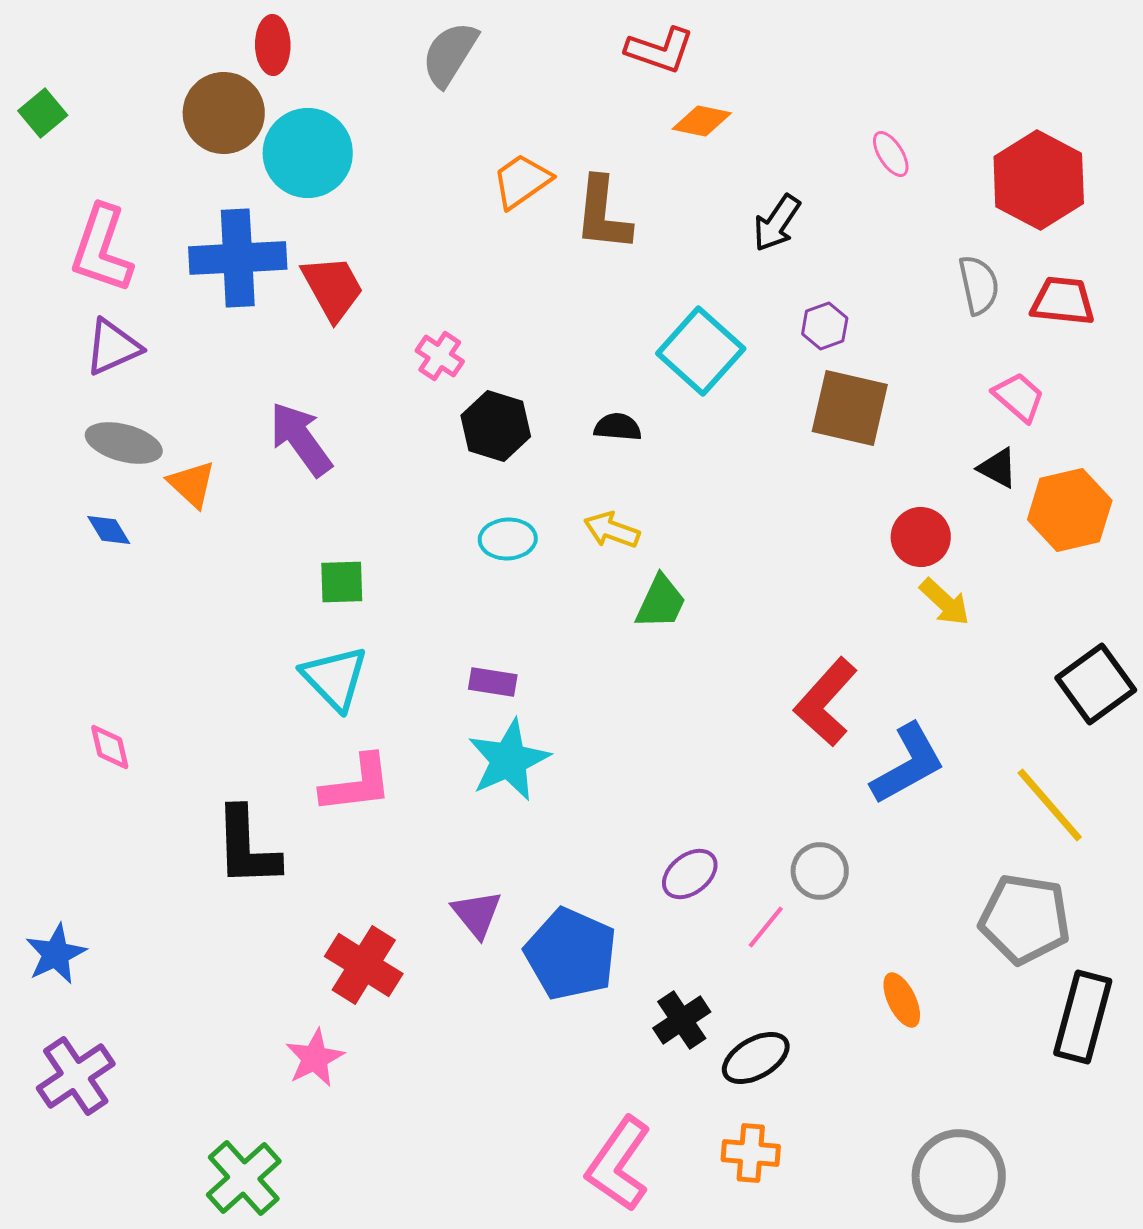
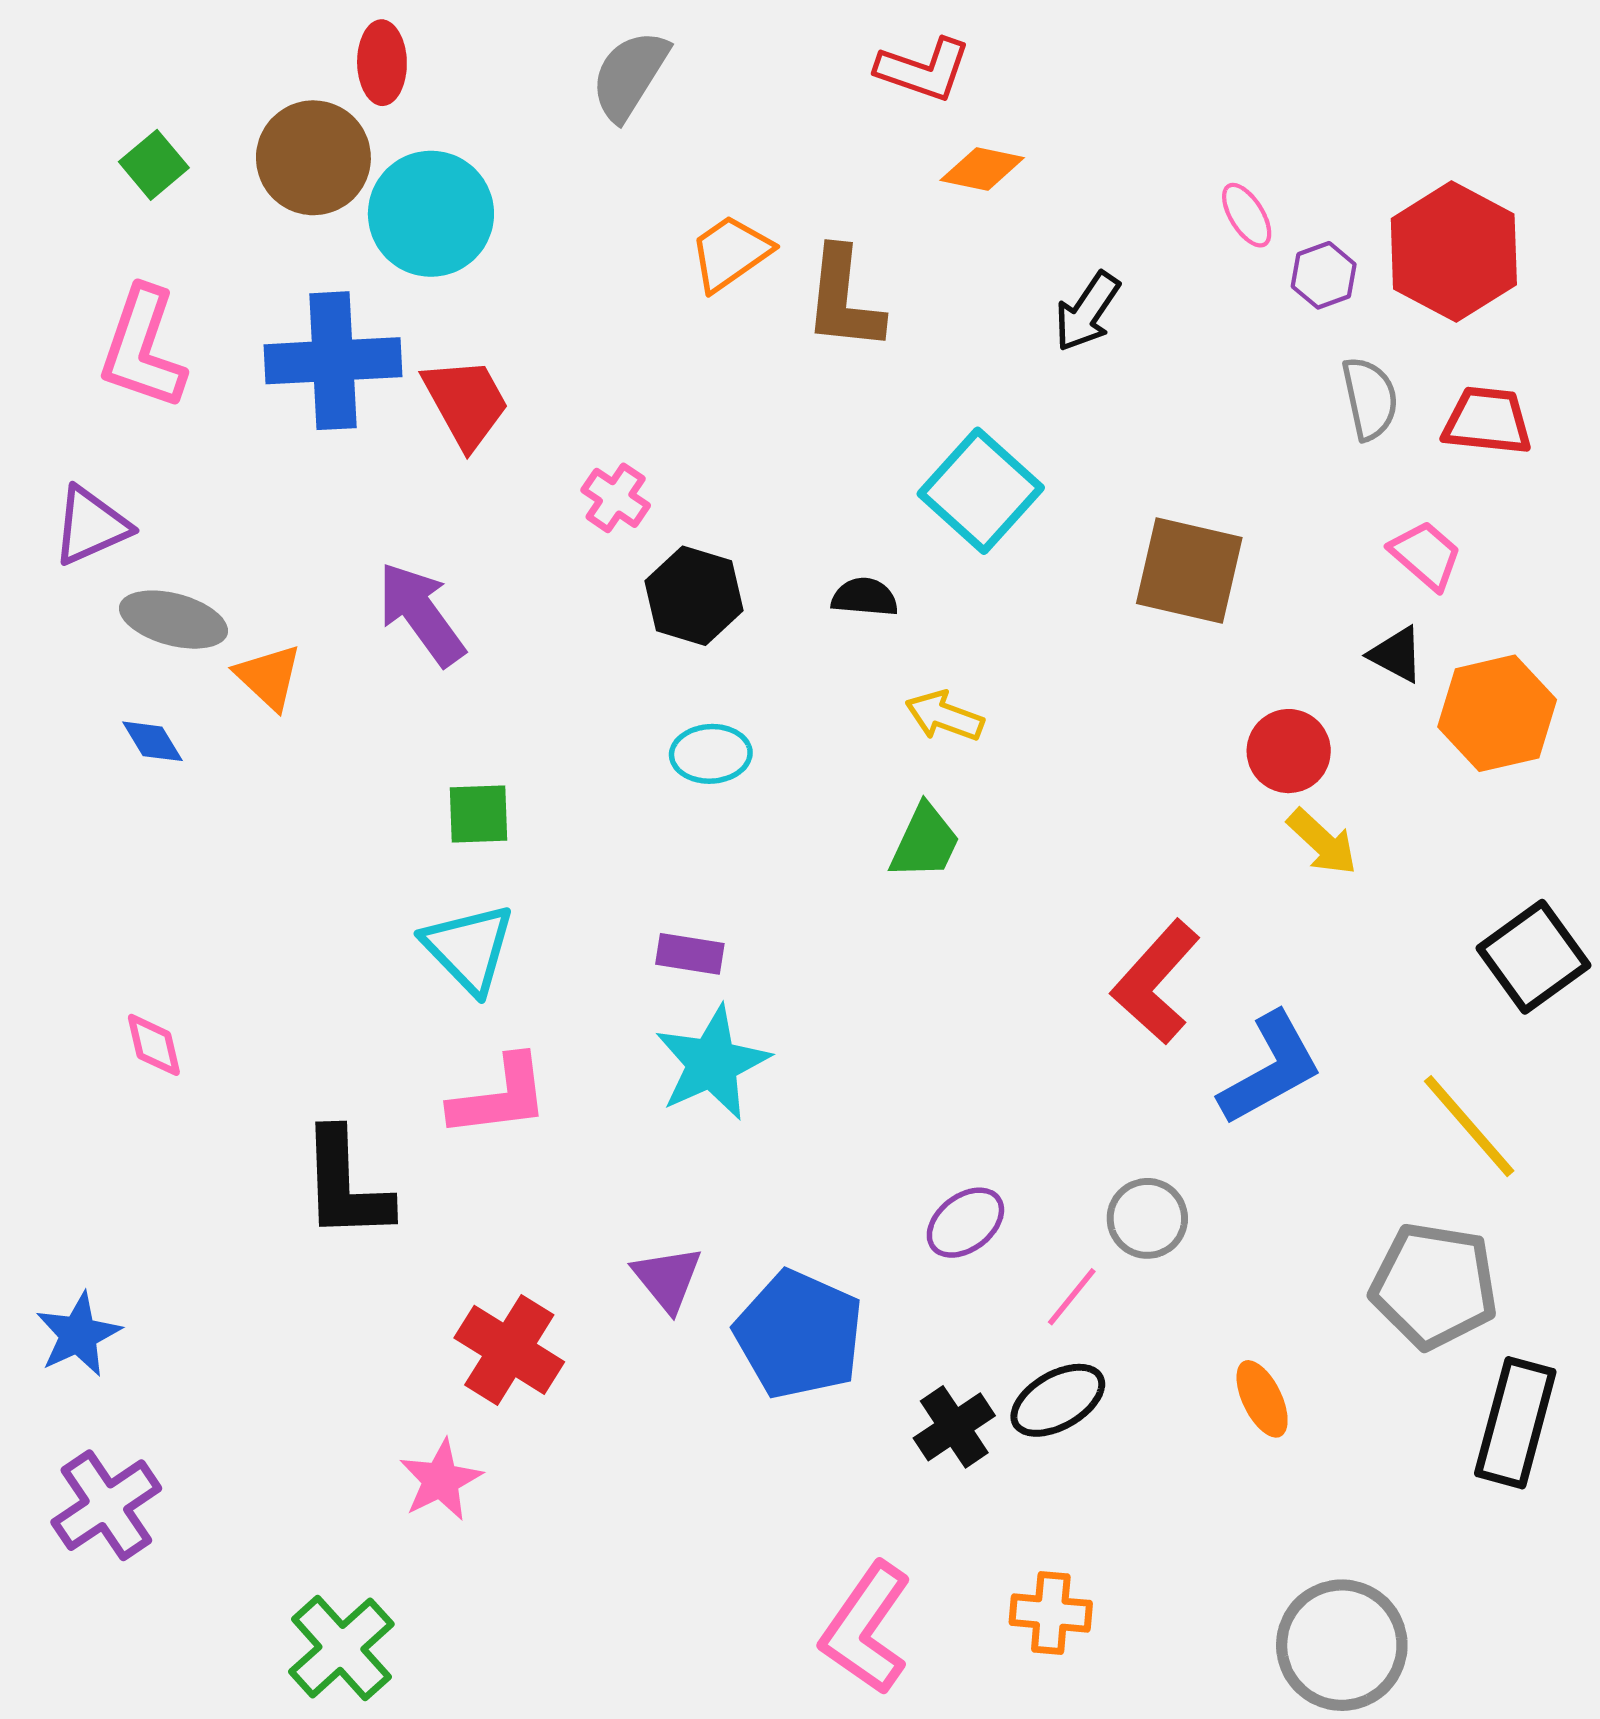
green square: (43, 113) -> (154, 165), moved
purple hexagon: (825, 326) -> (1324, 275), moved
purple triangle: (113, 347) -> (91, 526), moved
yellow arrow: (612, 530) -> (944, 716), moved
black ellipse: (756, 1058) -> (1058, 1400), moved

